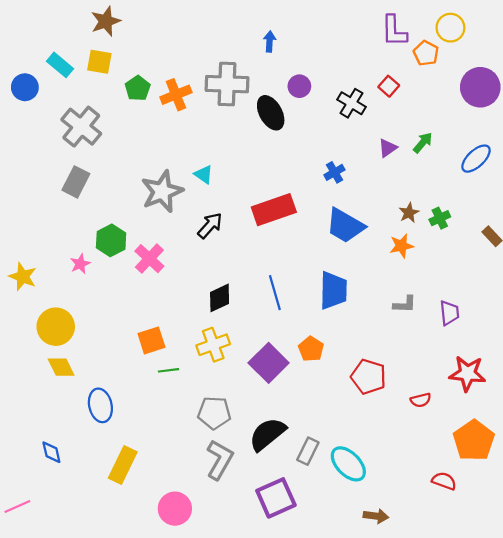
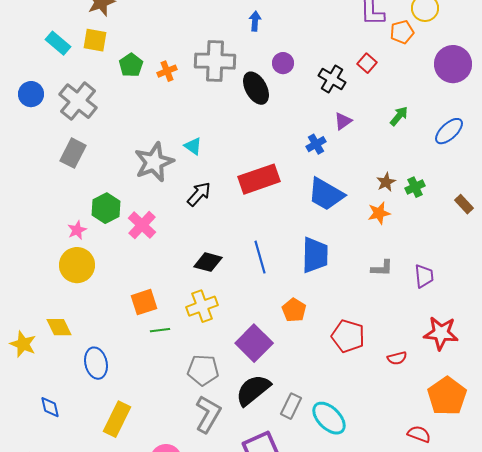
orange pentagon: (426, 53) -> (402, 32), turned 30
blue circle: (25, 87) -> (31, 94), moved
orange cross: (176, 95) -> (167, 71), size x0.7
purple triangle: (388, 148) -> (343, 121), moved
yellow star: (23, 277) -> (23, 344), moved
black diamond: (220, 298) -> (208, 262), turned 40
yellow circle: (56, 327) -> (77, 265), moved
purple square: (269, 363) -> (254, 343), moved

